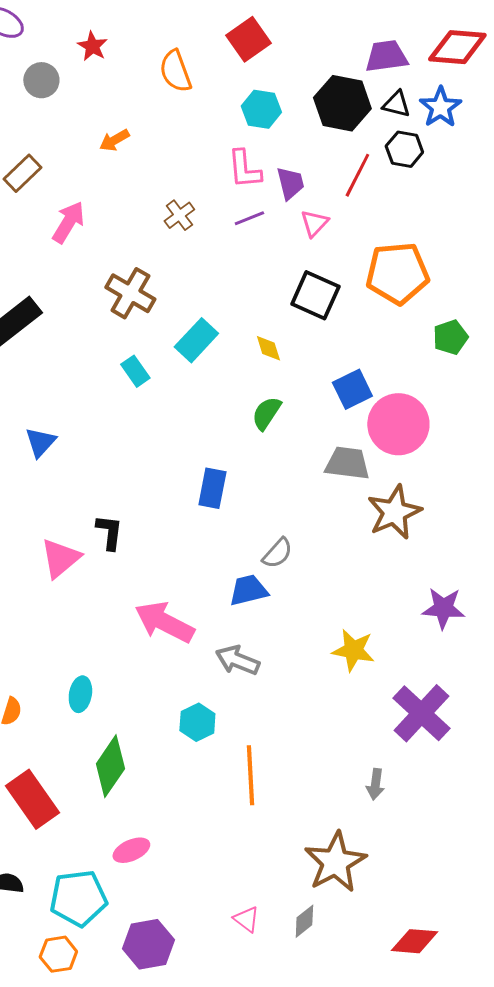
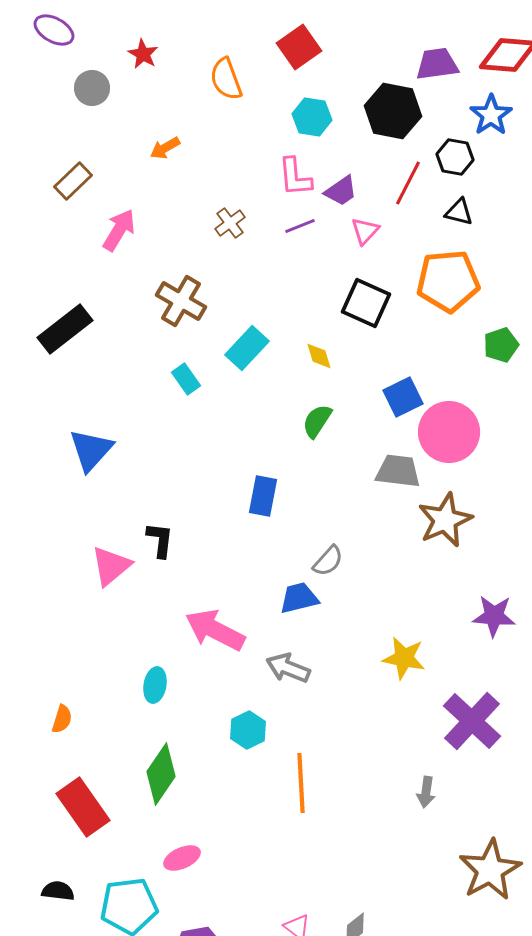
black triangle: (396, 104) -> (459, 212), moved
purple trapezoid: (290, 183) -> (341, 191), turned 69
blue triangle: (40, 442) -> (91, 450), size x1.4
cyan ellipse: (80, 694) -> (155, 685), moved
brown star: (335, 862) -> (490, 870), moved

